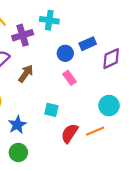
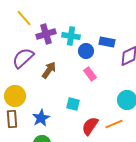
cyan cross: (49, 20) -> (71, 36), moved
blue rectangle: (88, 44) -> (107, 42), turned 35

